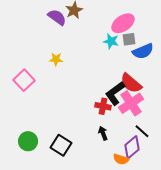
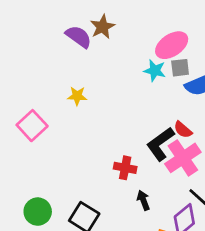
red semicircle: (131, 83) -> (183, 130), size x0.6
red cross: (103, 106) -> (125, 168), moved

